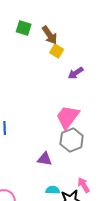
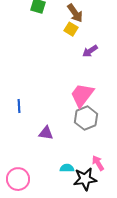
brown arrow: (50, 35) -> (75, 13), moved
purple triangle: (45, 159) -> (46, 133), moved

